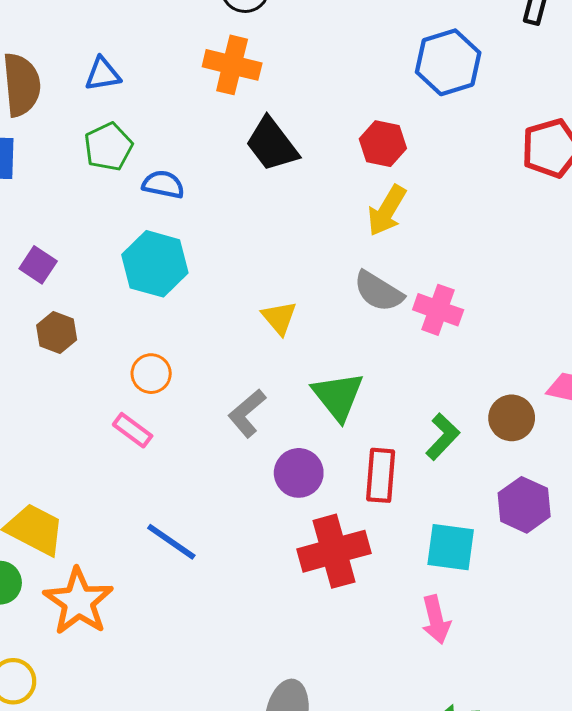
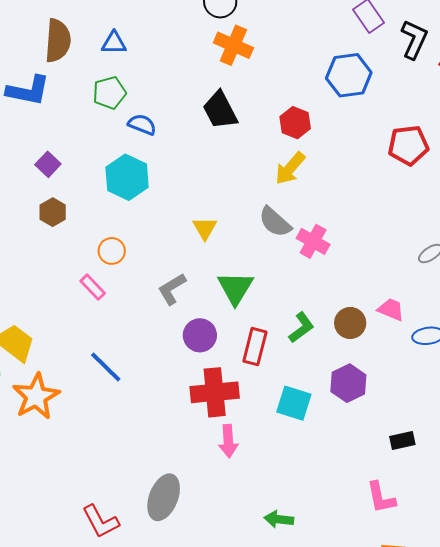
orange cross: (232, 65) -> (233, 45), moved
pink arrow: (436, 620) -> (228, 441), moved

